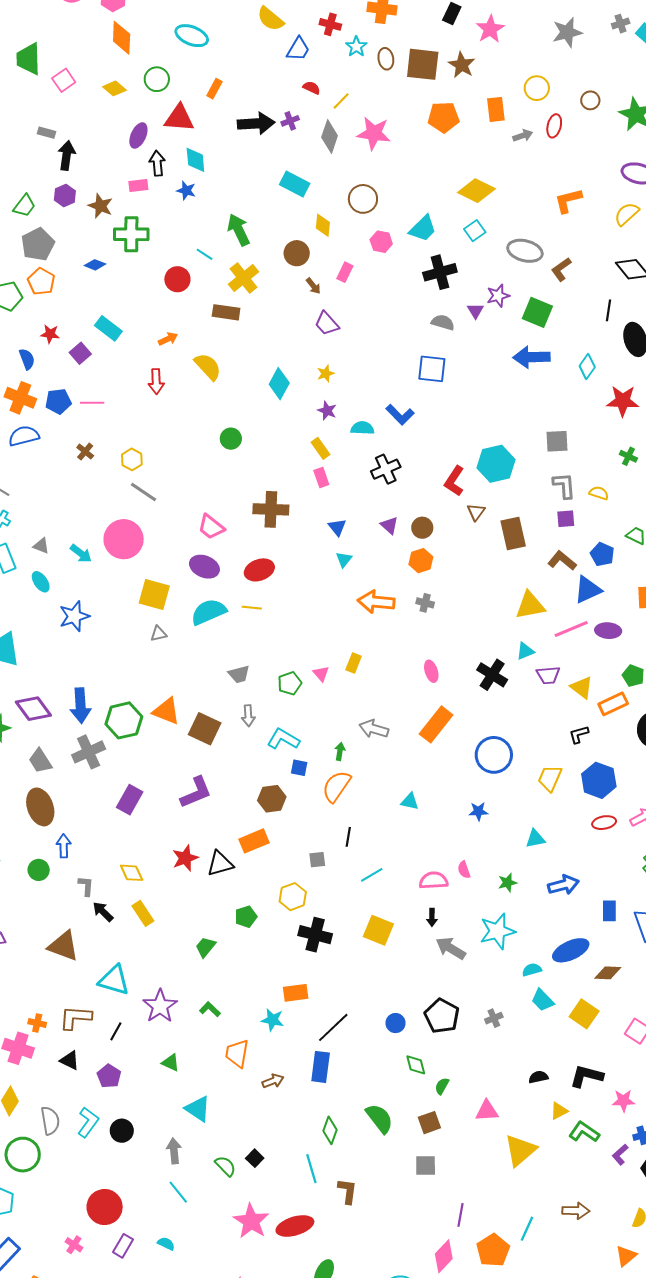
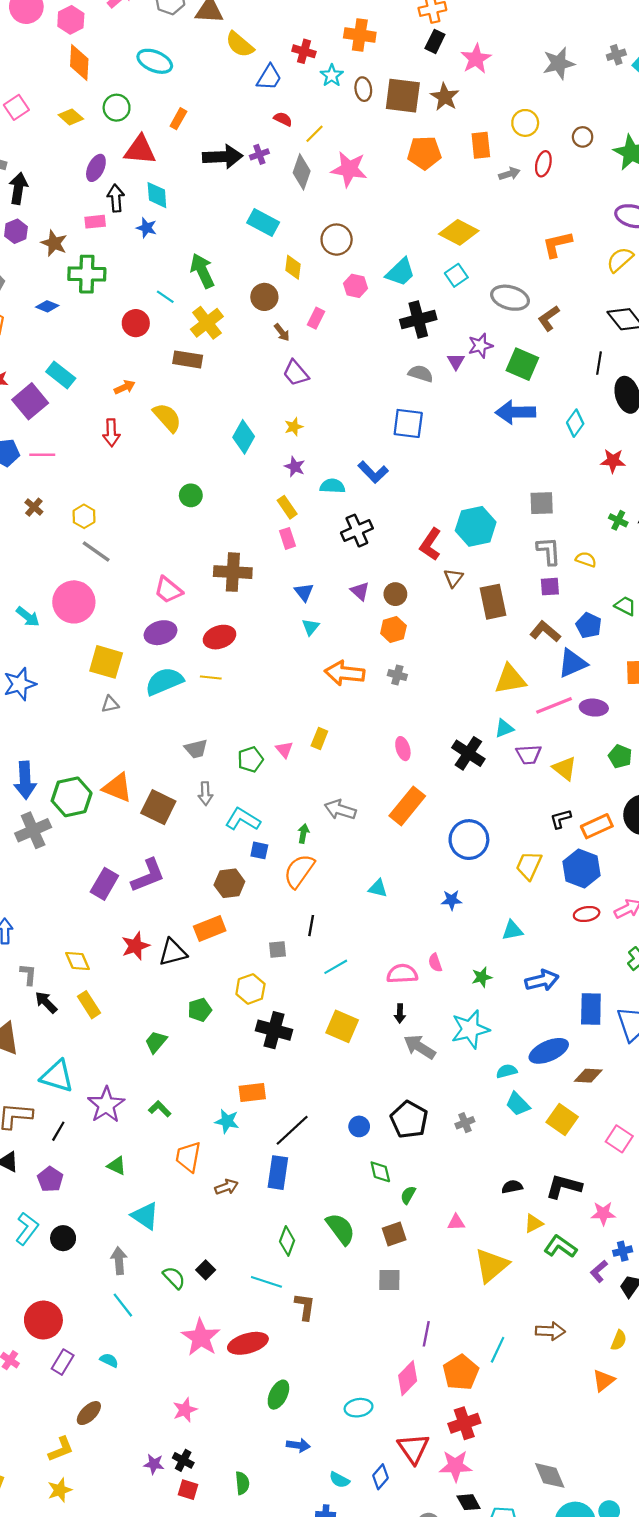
purple square: (80, 353) -> (30, 401), size x1.5
red star: (623, 401) -> (613, 461), size x0.7
purple ellipse: (204, 567) -> (160, 633), turned -40
orange rectangle: (613, 704) -> (597, 826), moved
purple rectangle: (130, 800) -> (104, 884), moved
blue rectangle: (609, 911) -> (591, 1009), size x1.4
pink triangle: (487, 1111) -> (456, 1222), size x0.7
cyan line: (311, 1169) -> (266, 1282), turned -56

